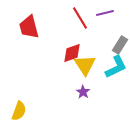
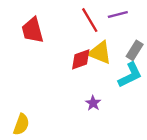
yellow triangle: (85, 65) -> (100, 53), moved, turned -35

